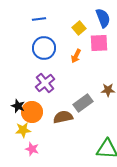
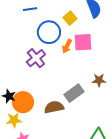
pink square: (99, 43) -> (83, 42), moved
blue circle: (44, 48) -> (49, 32), moved
purple cross: (45, 83) -> (36, 58), moved

